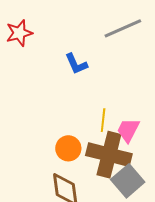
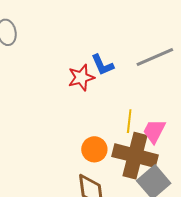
gray line: (123, 28) -> (155, 57), moved
red star: (19, 33) -> (81, 78), moved

